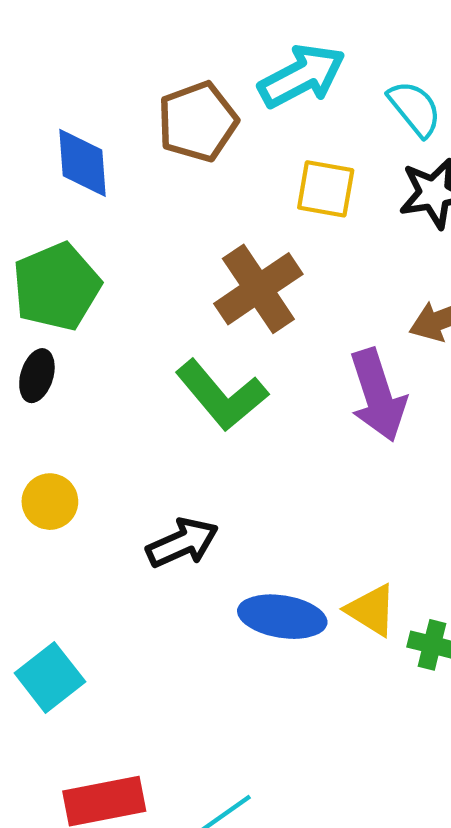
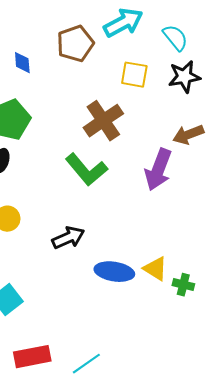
blue diamond: (83, 163) -> (22, 63), size x0.7
purple arrow: (378, 395) -> (158, 170), turned 39

